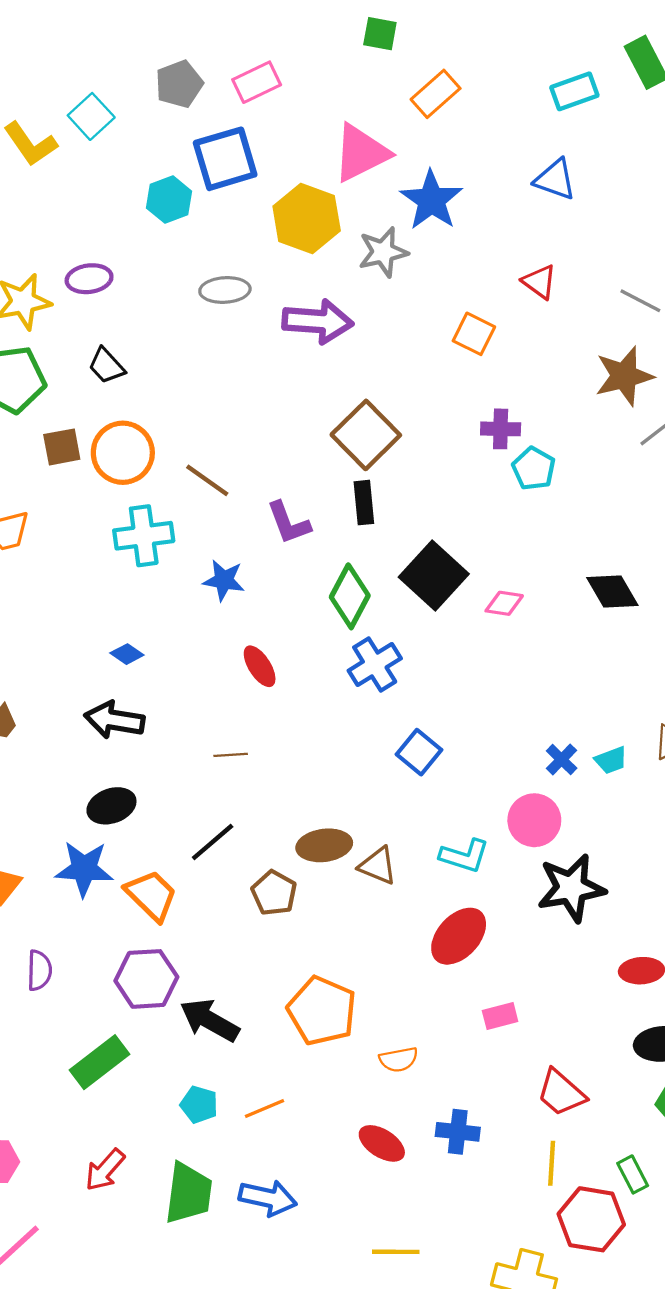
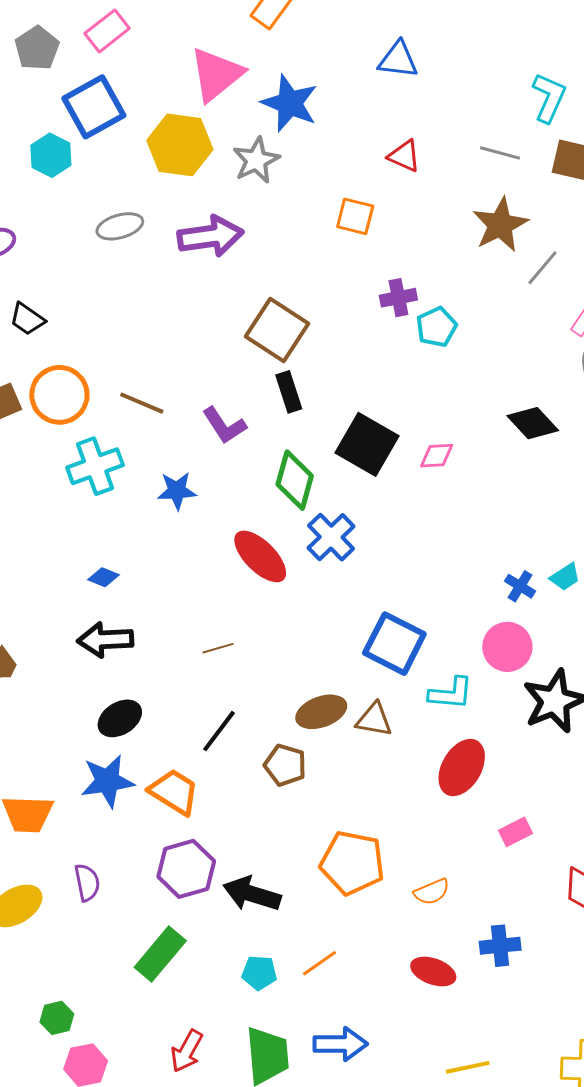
cyan pentagon: (534, 469) -> (436, 327), turned 30
red ellipse: (260, 666) -> (260, 556), moved, size x1.5
blue square: (419, 752) -> (394, 644), moved, size x1.5

